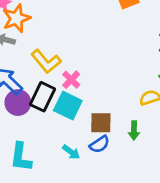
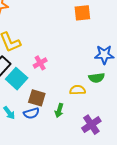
pink cross: (71, 80) -> (40, 63), moved

